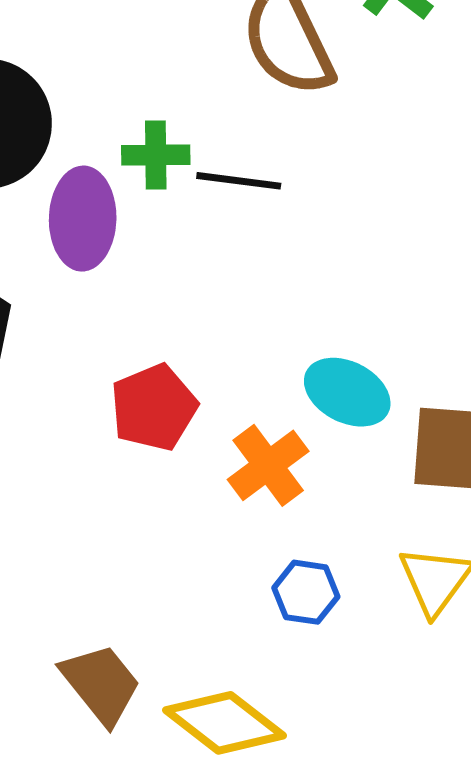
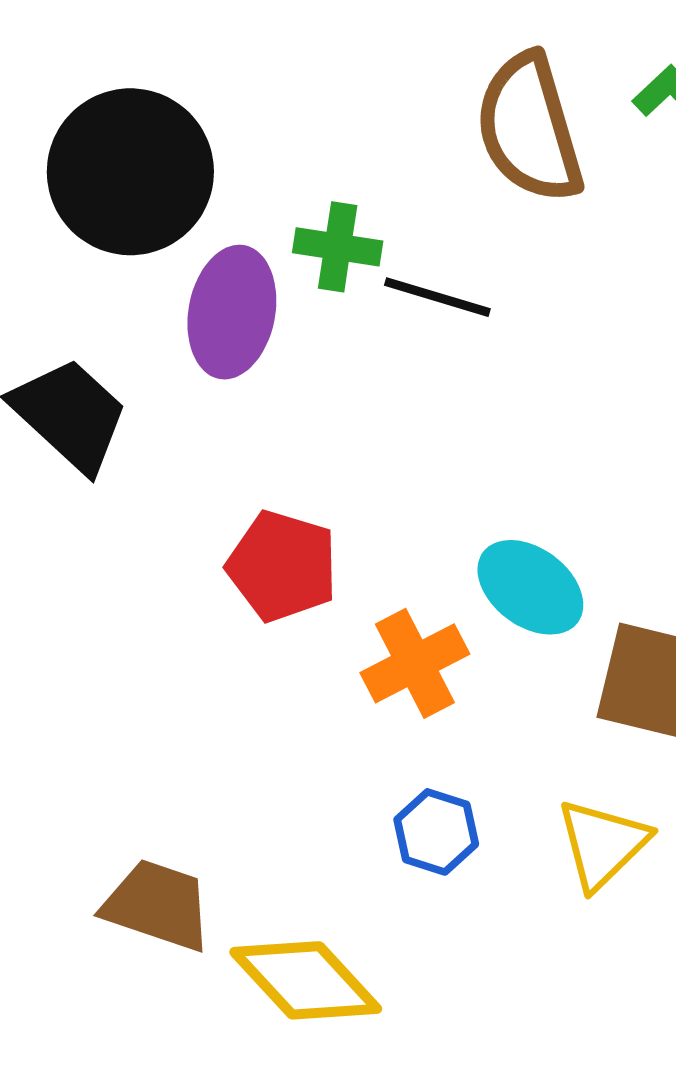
red pentagon: (154, 407) -> (282, 566), turned 30
brown trapezoid: (101, 684) -> (158, 905), turned -42

